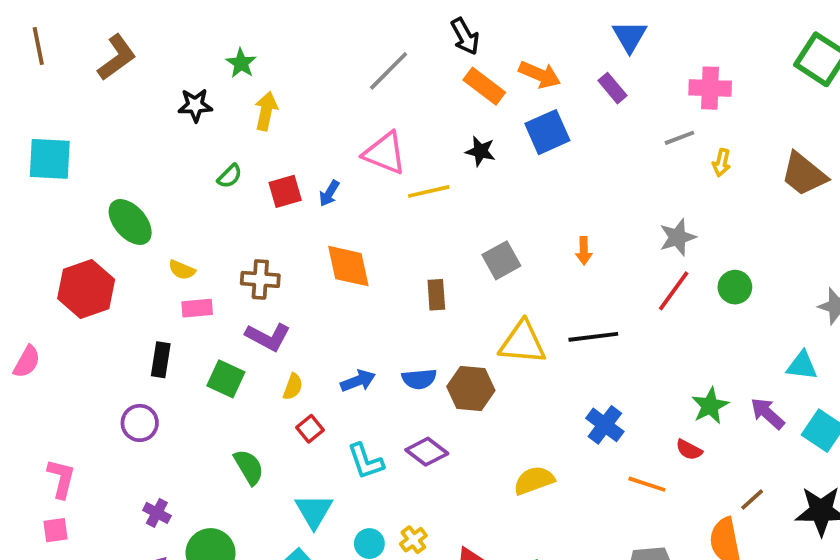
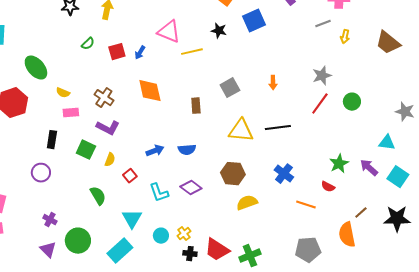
brown cross: (260, 279) -> (104, 98), turned 30
yellow semicircle: (293, 387) -> (110, 160), moved
brown hexagon: (471, 389) -> (233, 174), moved

